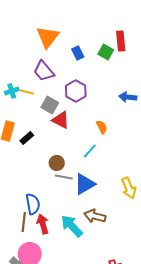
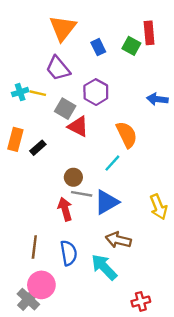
orange semicircle: (102, 127) -> (127, 135), size x1.6
blue semicircle: (33, 204) -> (69, 253), moved
red arrow: (43, 224) -> (65, 209), moved
cyan arrow: (72, 226) -> (104, 267), moved

